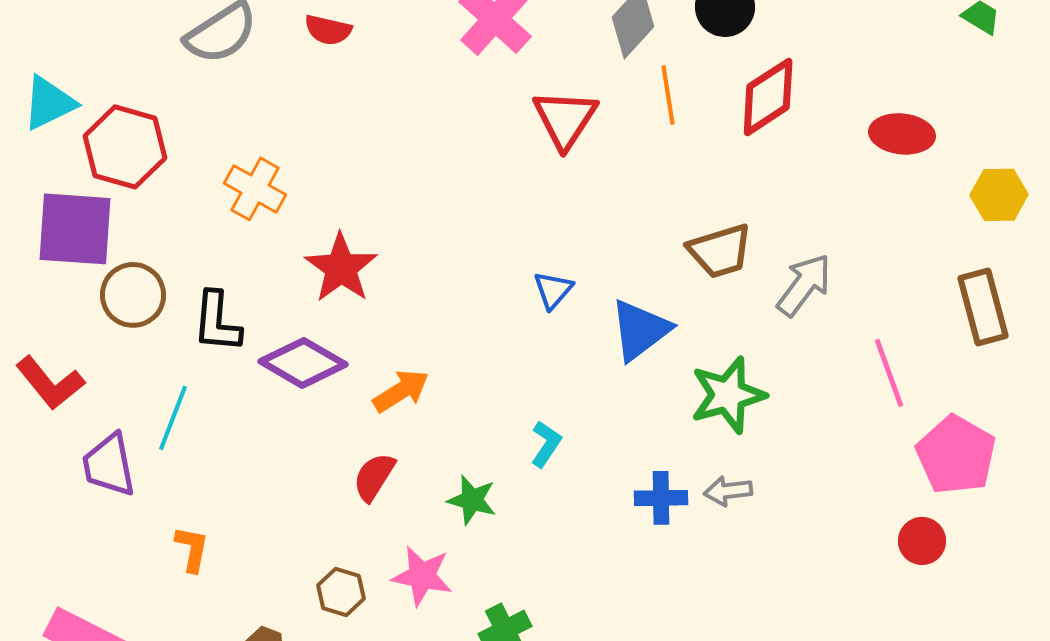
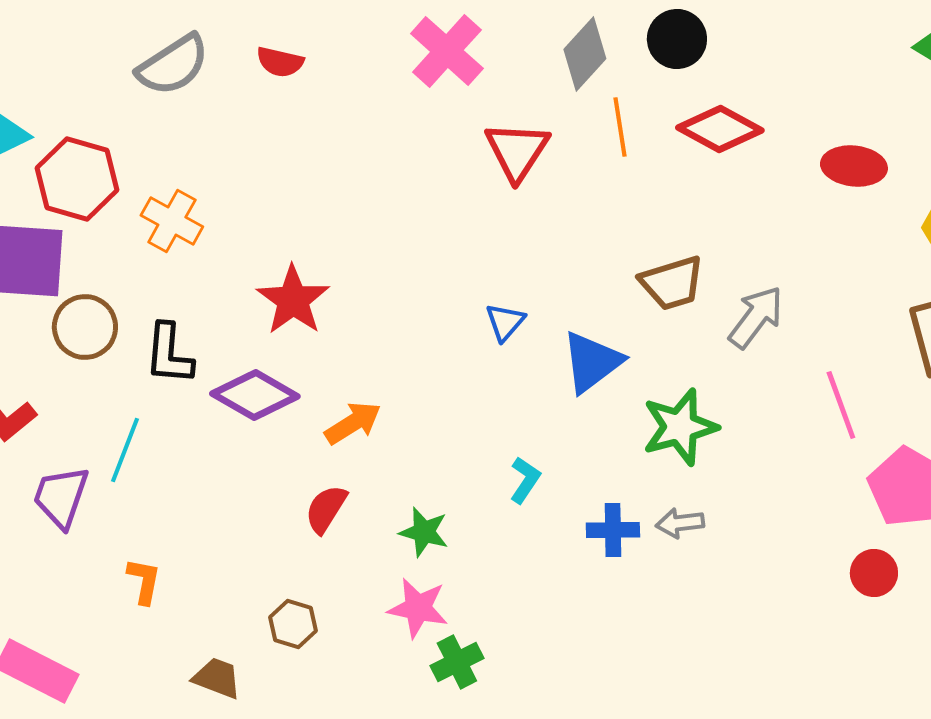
red diamond: (768, 97) -> (720, 129), turned 62
orange cross: (255, 189) -> (172, 221), moved
cyan L-shape: (546, 444) -> (525, 480), moved
purple trapezoid: (109, 465) -> (61, 497), turned 30
pink star: (422, 576) -> (418, 608), moved

